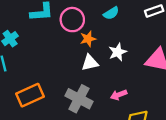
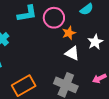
white triangle: (90, 63) -> (72, 53), turned 42

